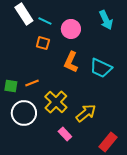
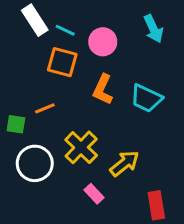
orange square: (43, 43) -> (62, 62), size x1.5
orange line: (32, 83) -> (45, 108), moved
red rectangle: (108, 142) -> (156, 205), turned -48

